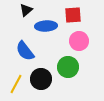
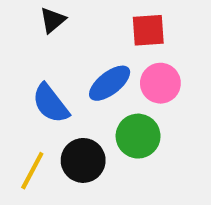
blue ellipse: (46, 26) -> (110, 83), moved, turned -35

